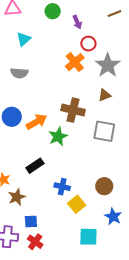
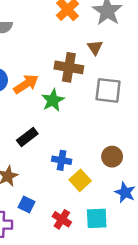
brown triangle: (105, 95) -> (95, 47), moved, turned -40
blue square: (31, 222) -> (27, 204), turned 32
red cross: (35, 242) -> (62, 219), moved

